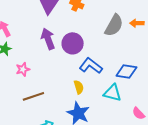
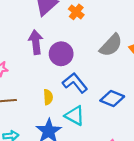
yellow semicircle: (79, 87) -> (48, 97), moved
cyan triangle: (112, 93) -> (75, 116), moved

